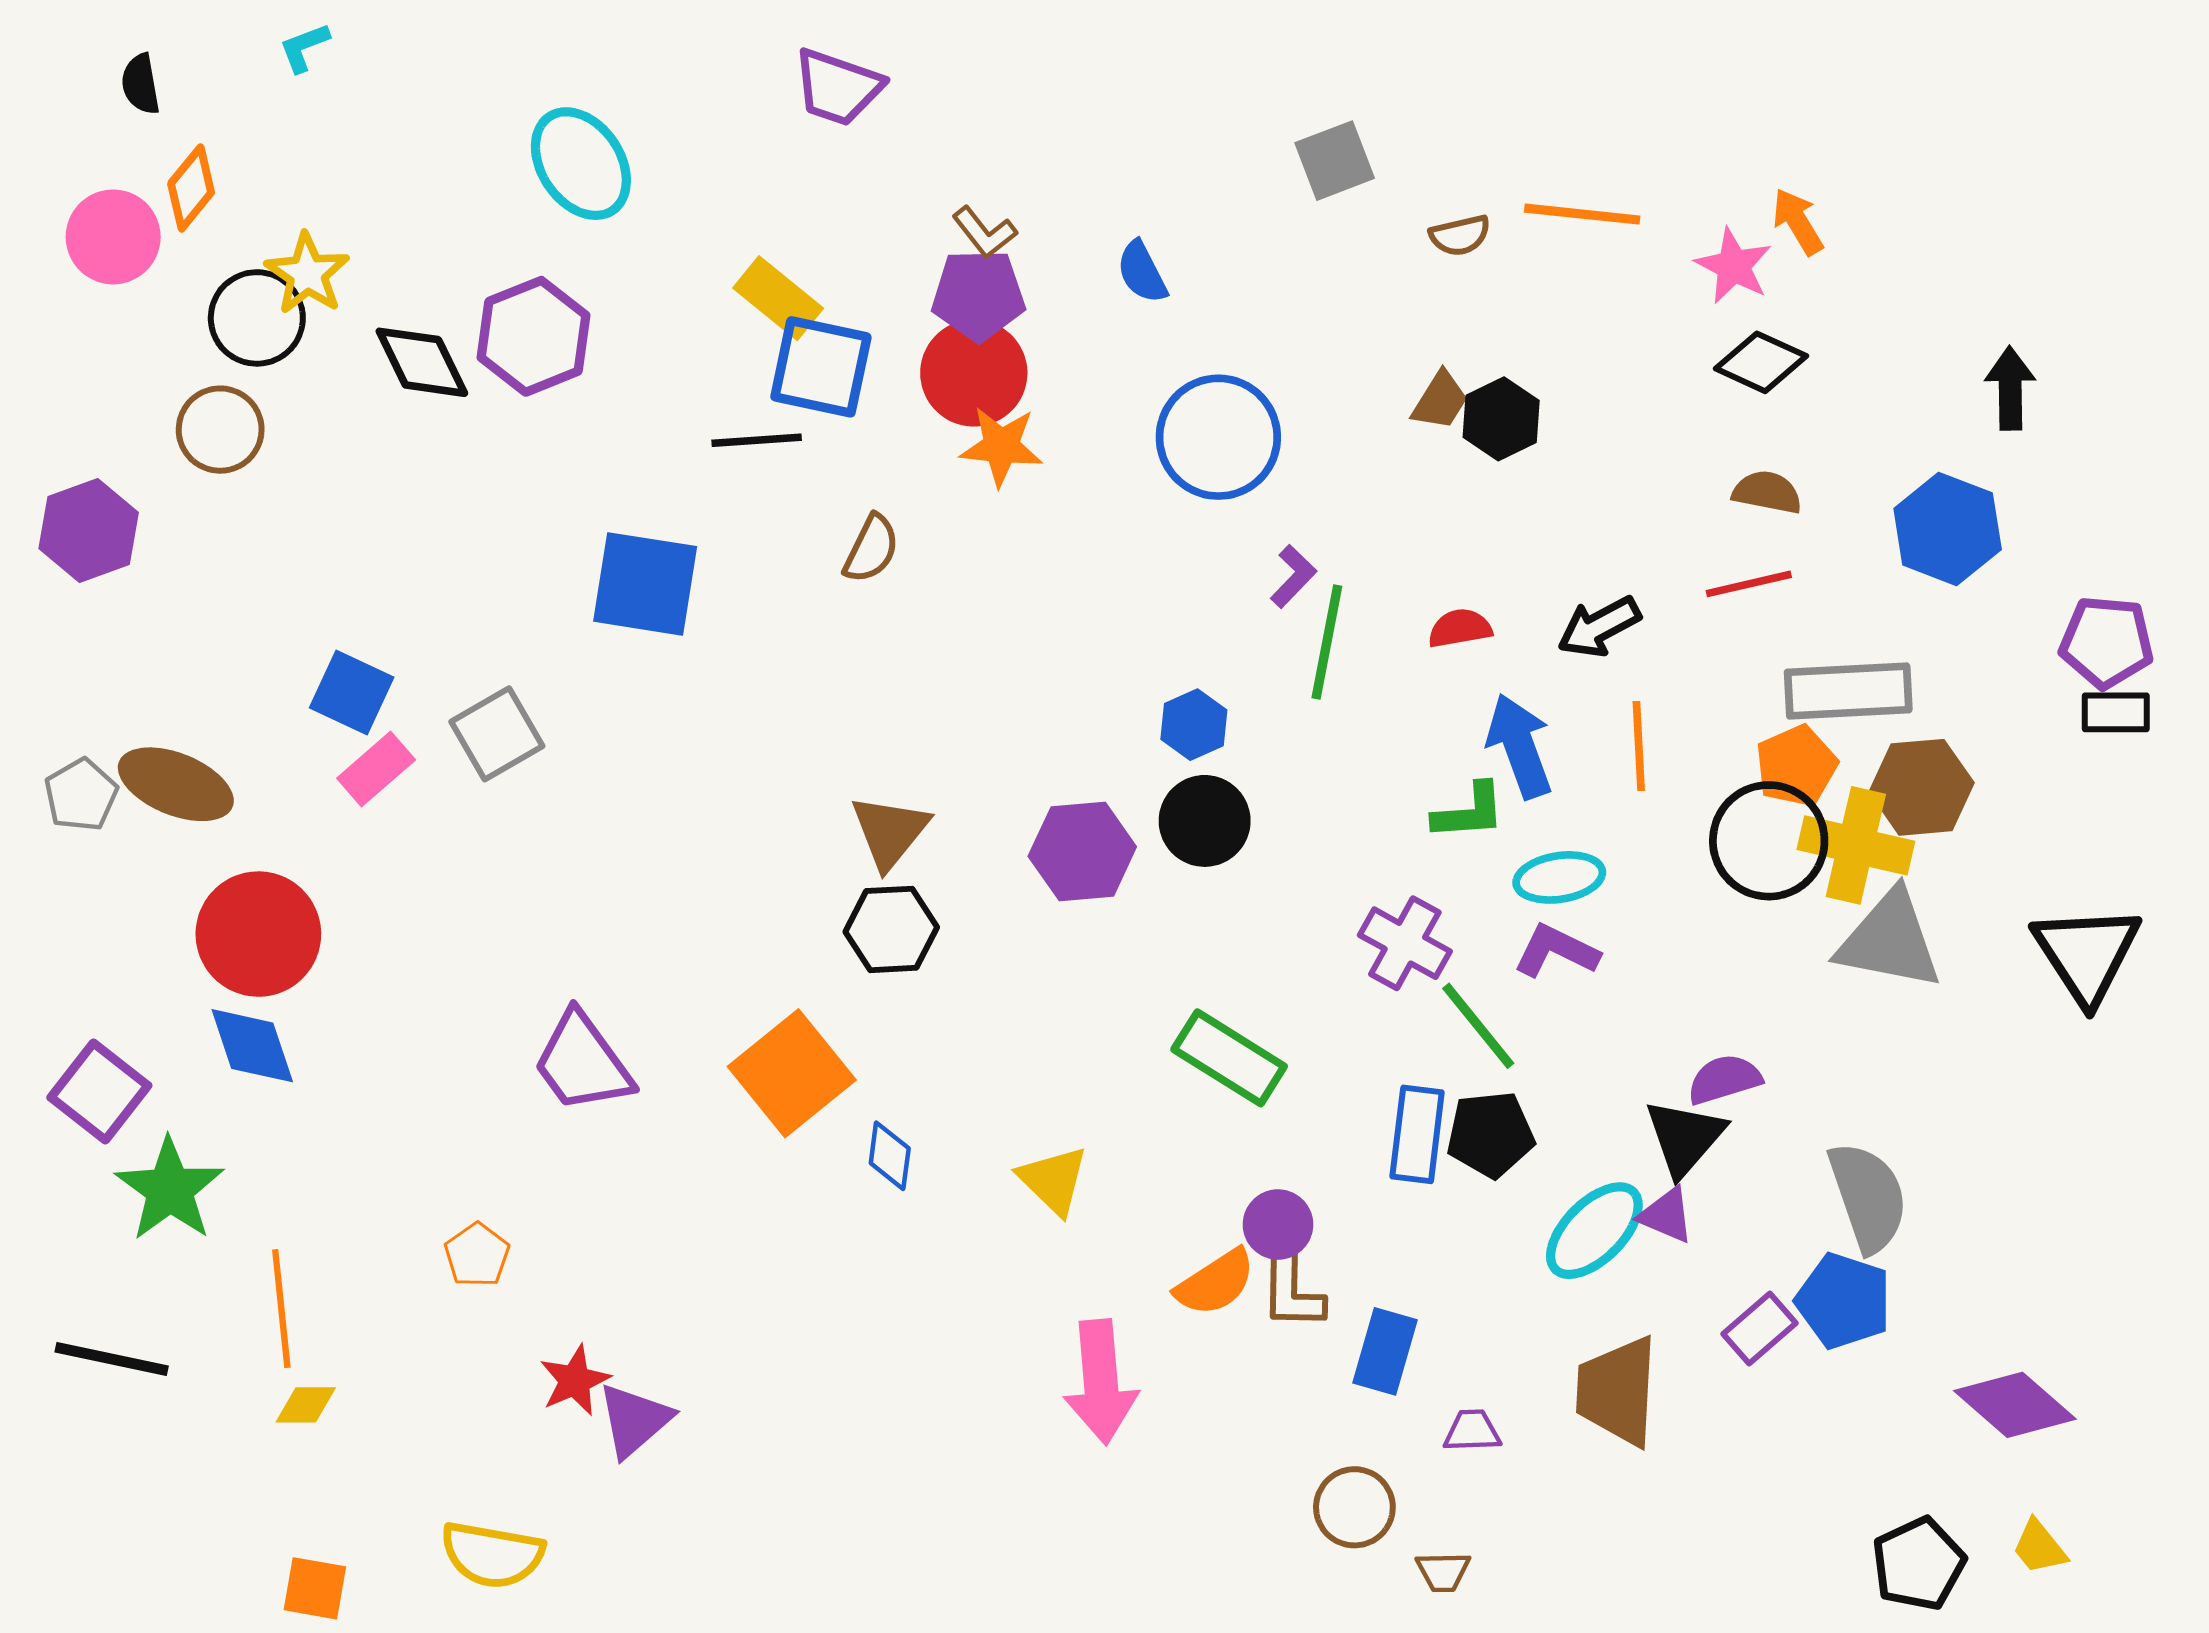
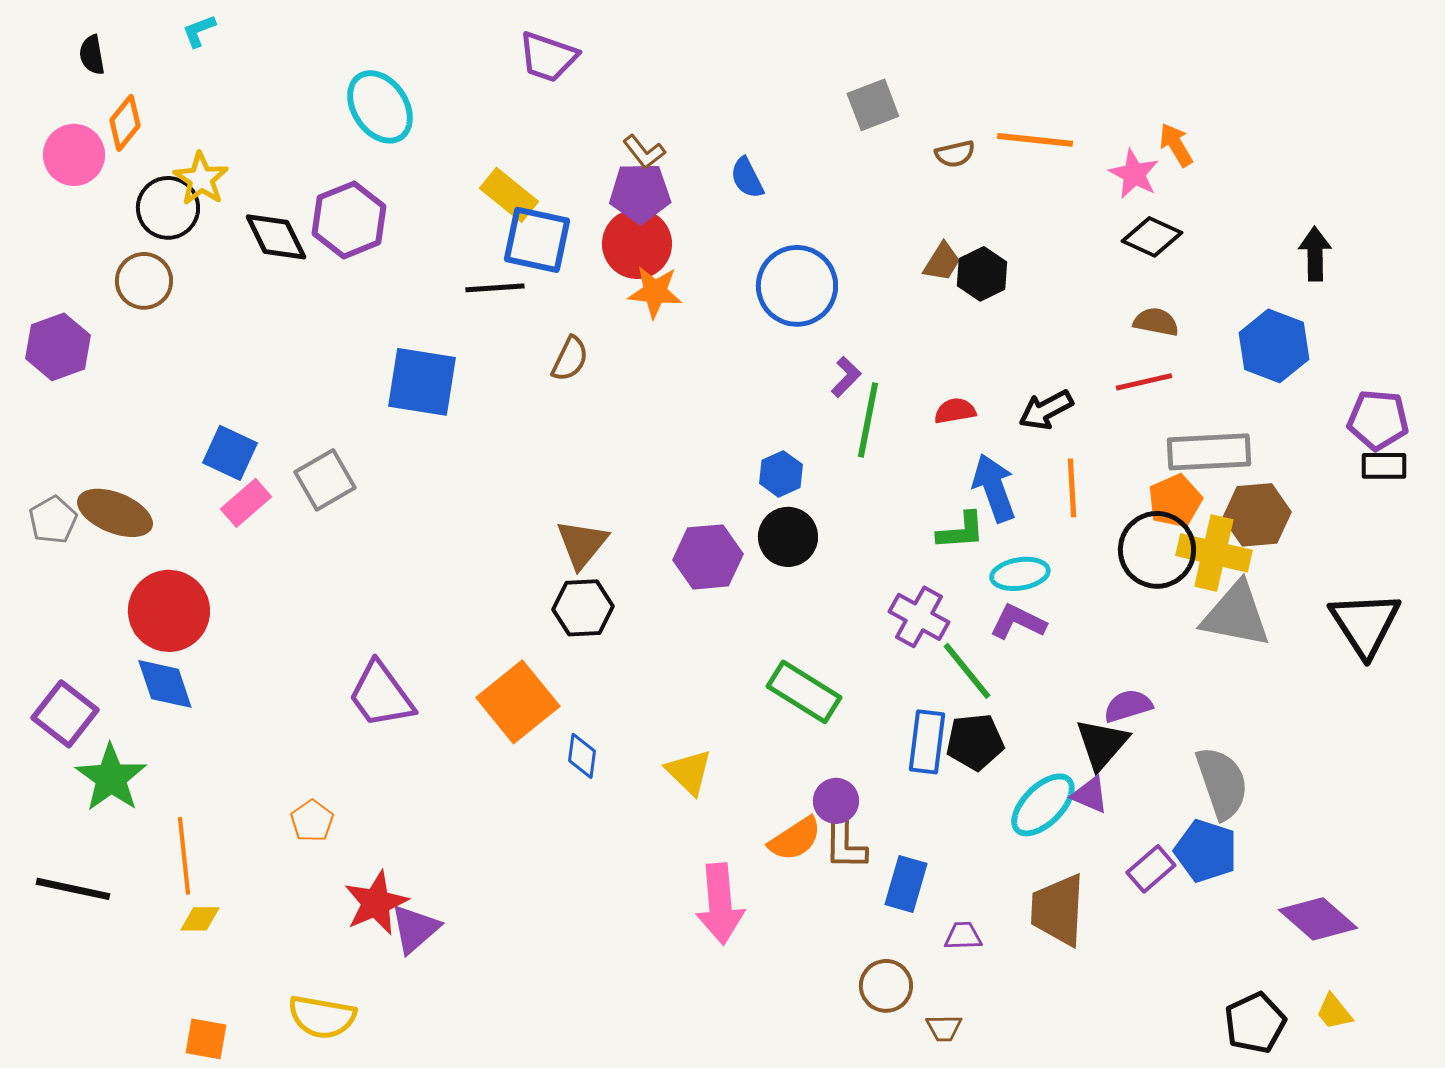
red star: (575, 1380) -> (376, 903), size x1.4

